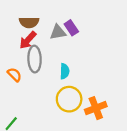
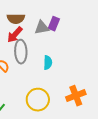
purple rectangle: (71, 28) -> (54, 24), turned 56
yellow circle: (69, 99) -> (38, 100), moved

